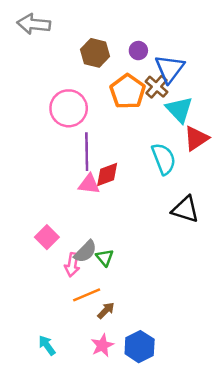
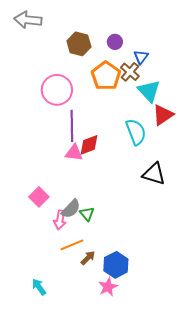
blue triangle: (170, 69) -> (141, 57), size x0.6
pink star: (102, 345) -> (108, 287), moved
blue hexagon: (140, 347) -> (116, 265), moved

